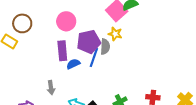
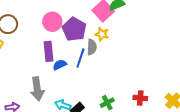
purple pentagon: (89, 42) -> (74, 29), moved, turned -30
gray arrow: (51, 88) -> (37, 89), size x1.6

